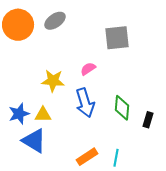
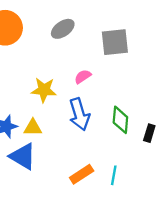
gray ellipse: (55, 21) -> (63, 29), moved

